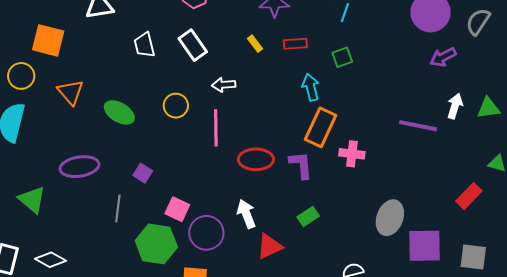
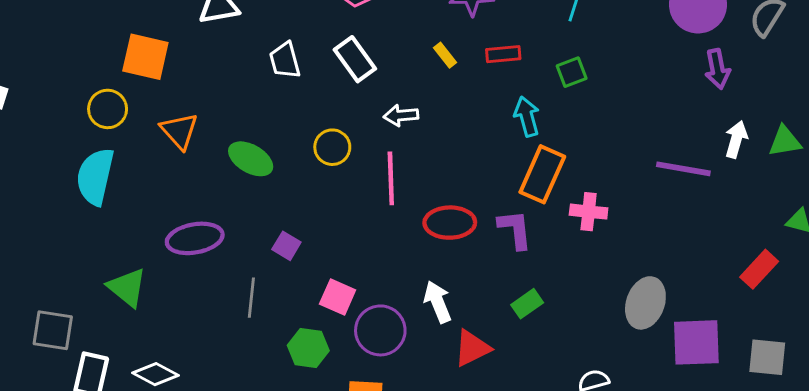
purple arrow: (443, 57) -> (717, 69), turned -72
green hexagon: (156, 244) -> (308, 348), size x0.7

